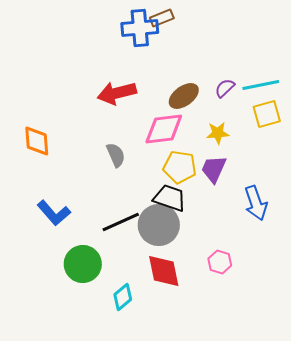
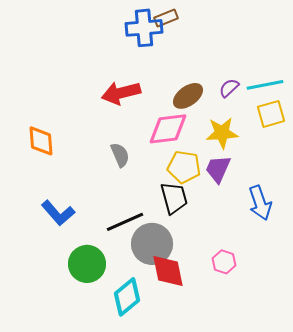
yellow star: (218, 133) -> (222, 133), size x1.4
black trapezoid: (170, 198) -> (174, 198), turned 56
gray circle: (159, 225) -> (152, 244), moved
cyan diamond: (123, 297) -> (127, 297), size x1.4

